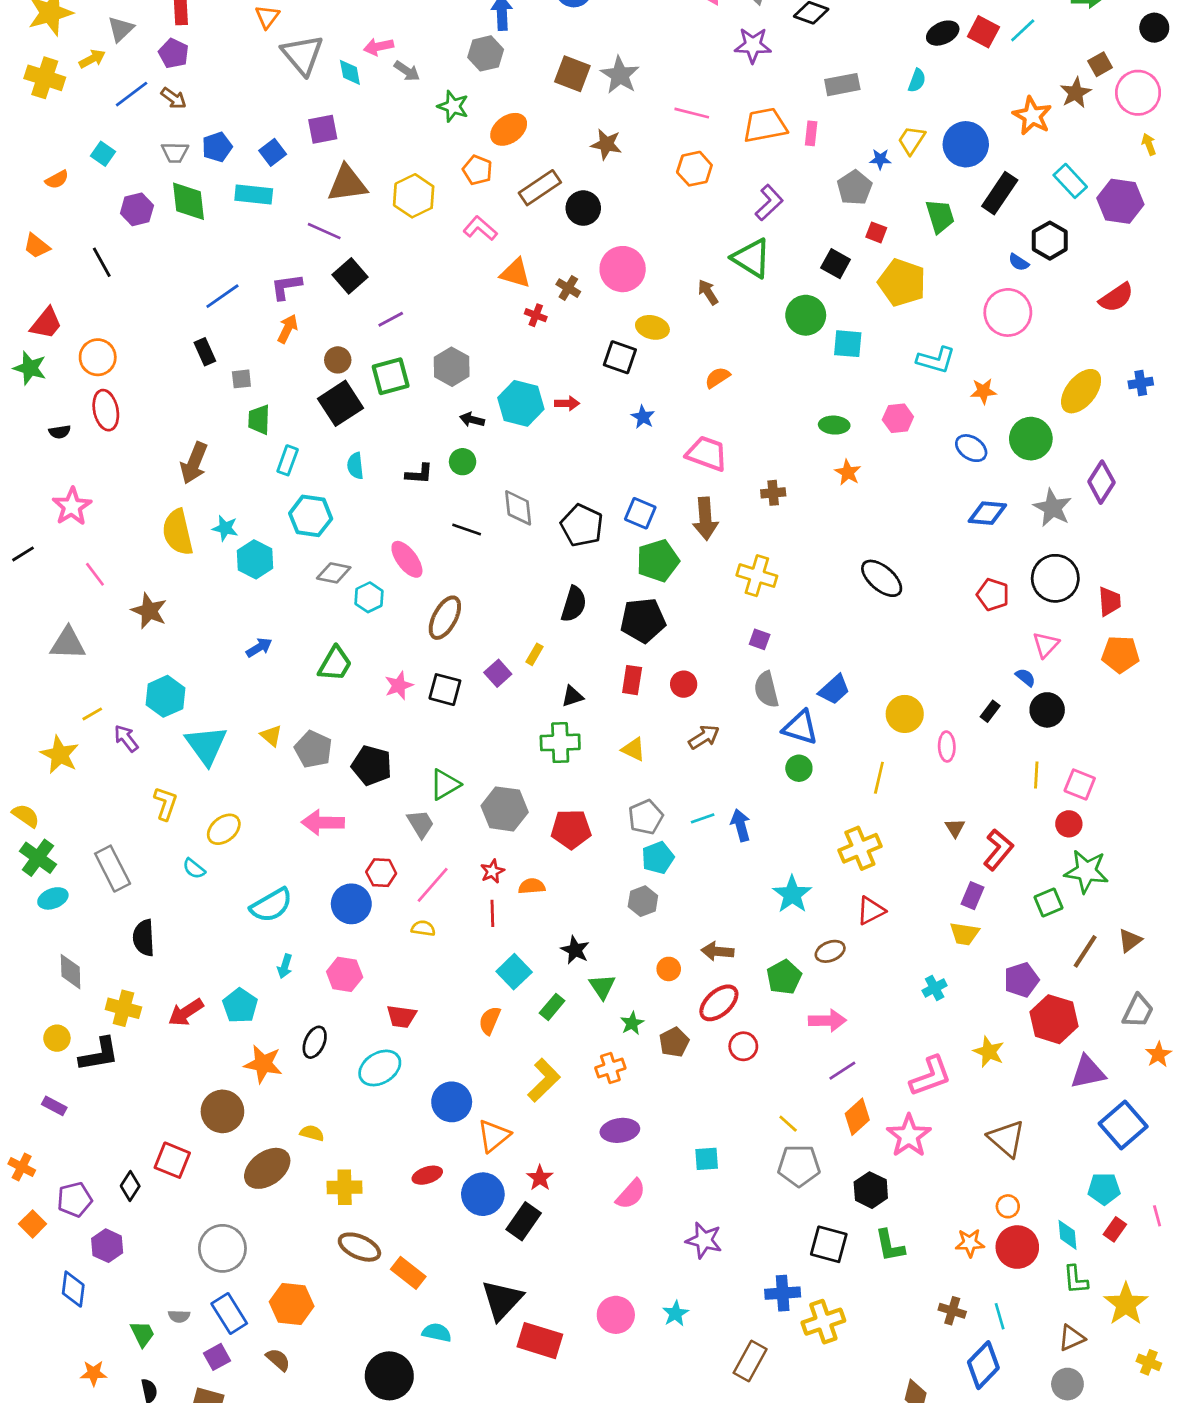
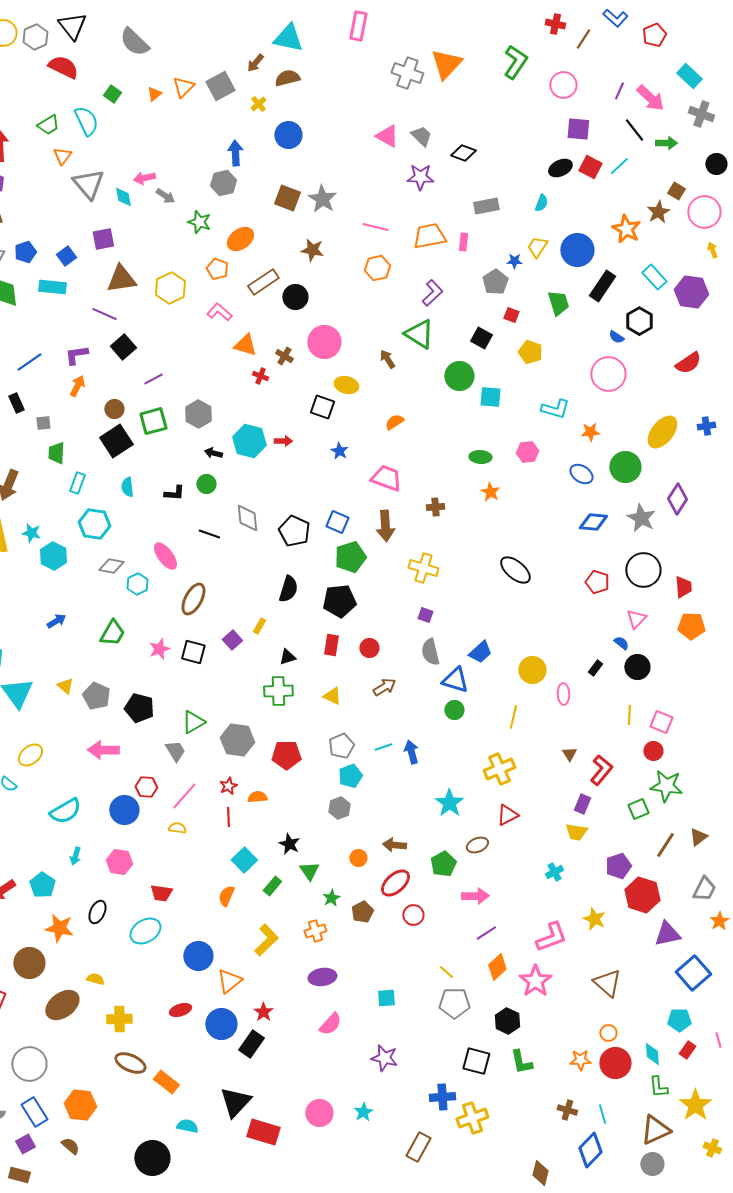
brown square: (1100, 64) -> (676, 191), turned -30
yellow pentagon: (902, 283) -> (530, 352), size x0.7
brown triangle: (1072, 1338) -> (655, 1130), size x1.5

